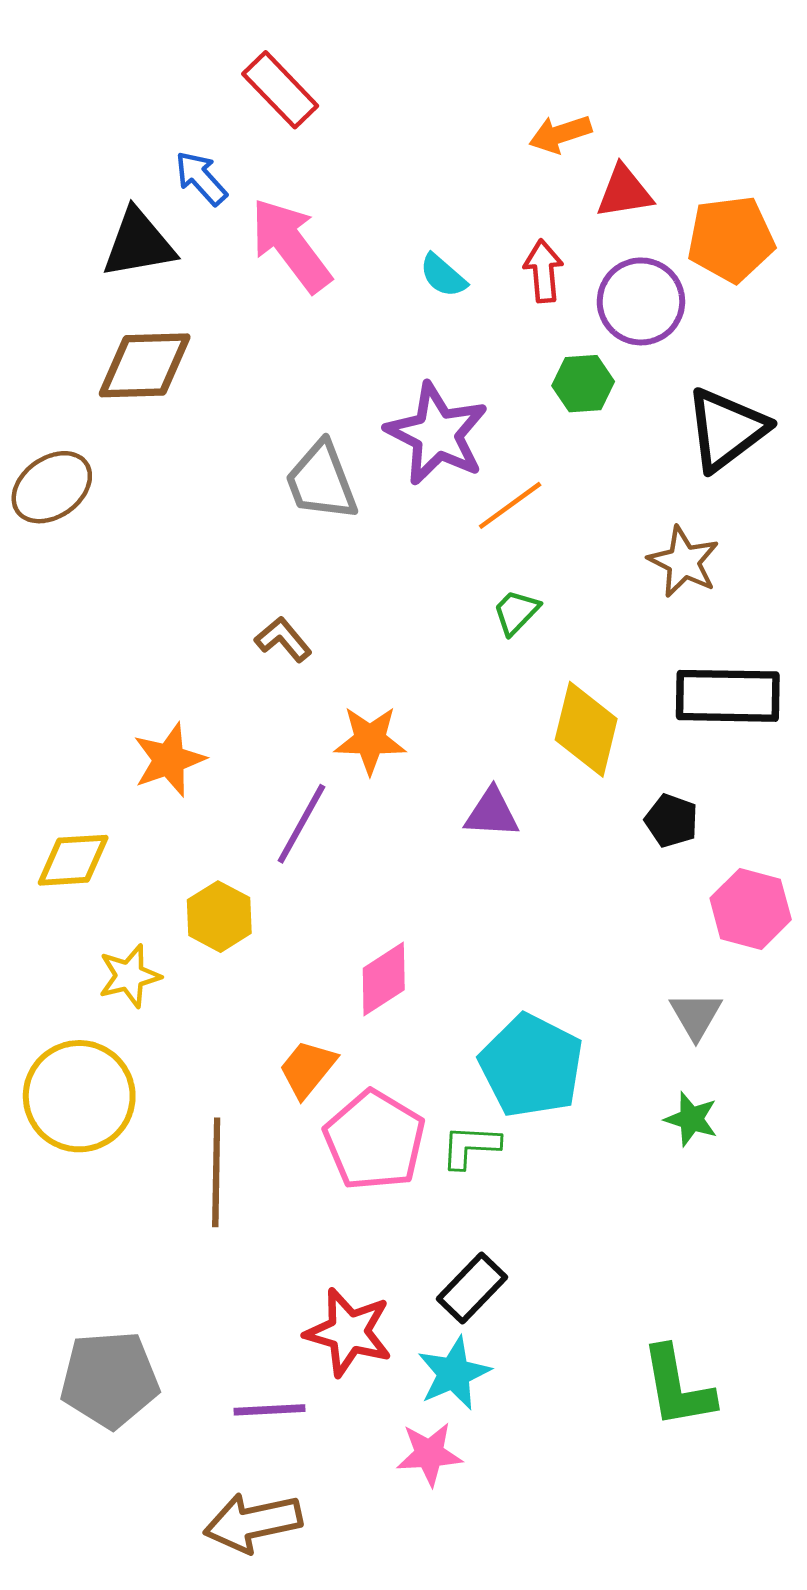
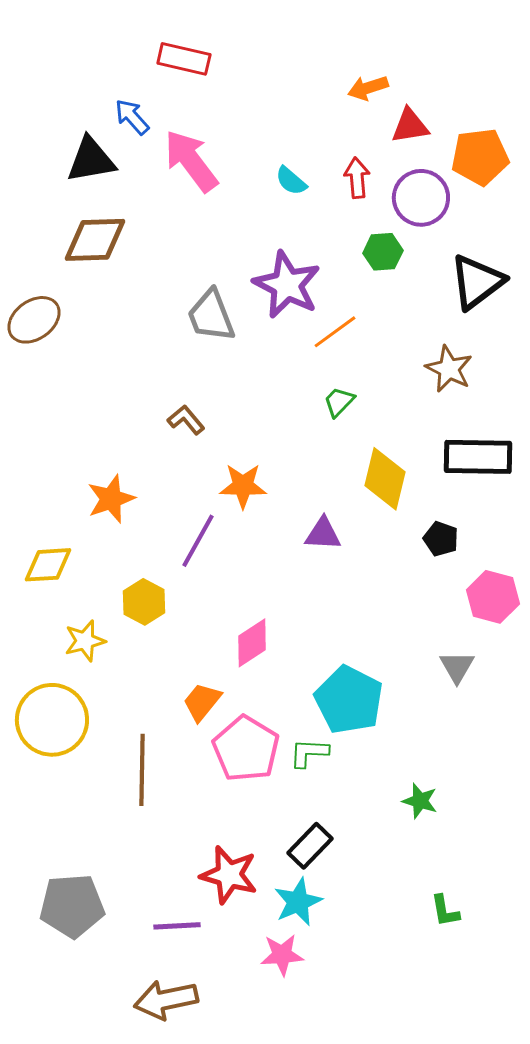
red rectangle: (280, 90) -> (184, 59), turned -33
green star: (691, 1119) -> (420, 801), moved
green L-shape: (678, 1387) -> (445, 911), size x0.6

